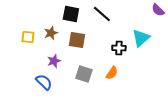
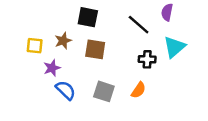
purple semicircle: (158, 10) -> (167, 12), moved, turned 56
black line: (102, 14) -> (139, 25), moved
purple star: (54, 61) -> (52, 68), moved
blue semicircle: (44, 82) -> (66, 90), moved

